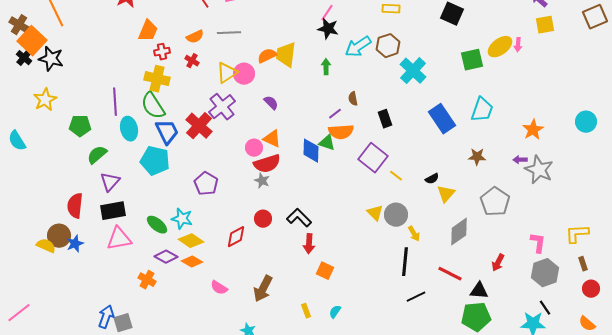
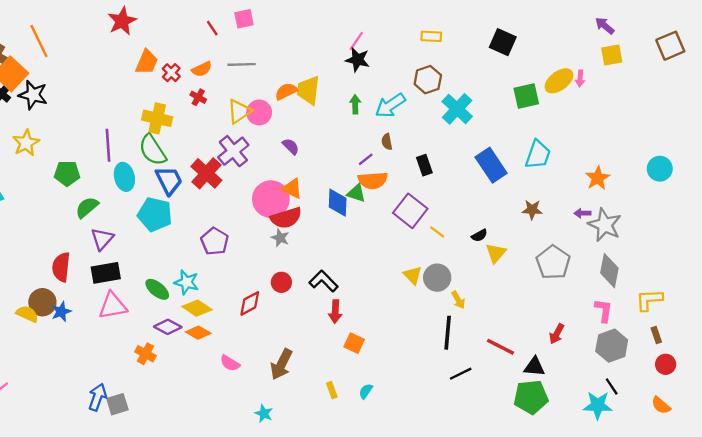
cyan arrow: (358, 47) -> (390, 105), moved
red cross: (162, 52) -> (171, 73), moved, turned -35
pink circle: (254, 148) -> (271, 199), size x1.8
gray diamond: (459, 232) -> (609, 271), moved, turned -44

